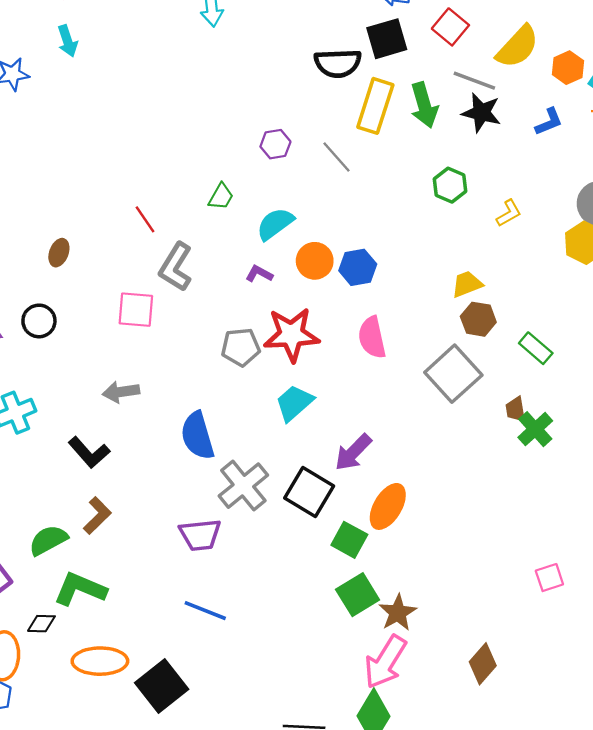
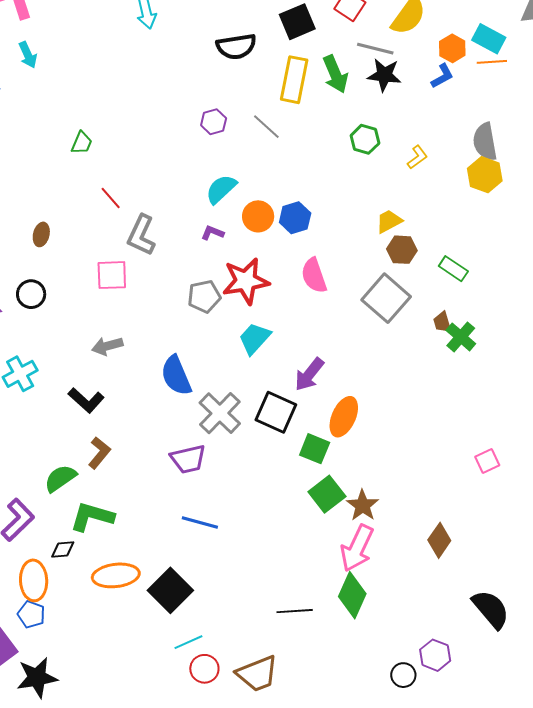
black semicircle: (338, 63) -> (236, 47), moved
orange hexagon: (568, 68) -> (452, 48), moved
green trapezoid: (221, 197) -> (82, 143), moved

